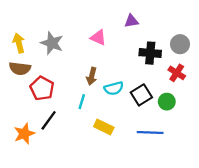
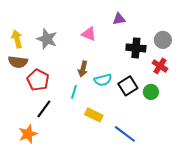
blue line: (150, 133) -> (125, 134), moved, turned 35
orange star: (24, 134) -> (28, 134), moved

